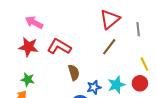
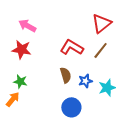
red L-shape: (59, 47) -> (72, 47), moved
blue star: (94, 87) -> (85, 81), moved

